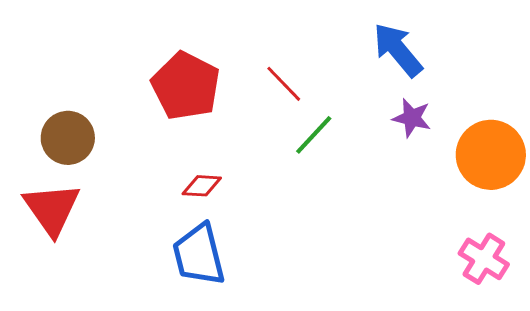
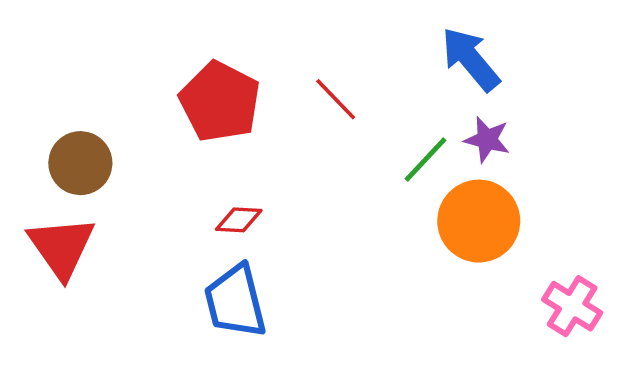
green line: (314, 135) -> (426, 160), moved
orange circle: (491, 155) -> (479, 221), moved

